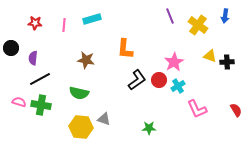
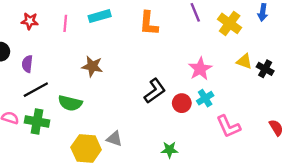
orange L-shape: (125, 49) -> (149, 23), moved
black cross: (227, 62) -> (265, 69), turned 32
red circle: (159, 80) -> (182, 103), moved
green semicircle: (79, 93) -> (70, 103), moved

